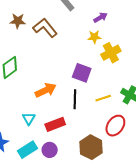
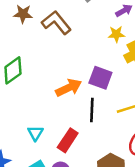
orange arrow: (46, 90) -> (69, 88), moved
red rectangle: (55, 124) -> (68, 140), turned -36

